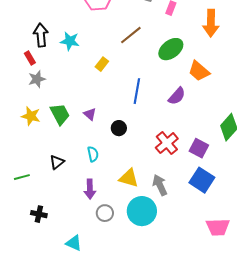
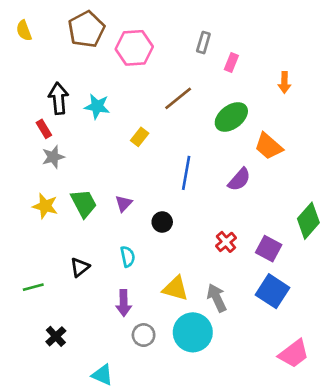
orange arrow: (211, 23) -> (284, 82), size x0.6
purple triangle: (90, 114) -> (124, 203), turned 32
red cross: (167, 143) -> (226, 242), size x0.7
black cross: (39, 214) -> (56, 336), turned 35
pink trapezoid: (218, 227) -> (294, 354), turned -35

